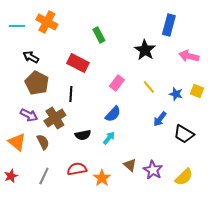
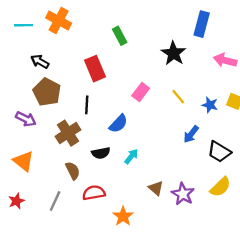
red rectangle: (78, 63) -> (95, 69), turned 40
blue semicircle: (113, 114) -> (118, 124), moved
purple arrow: (29, 115) -> (26, 119), moved
brown semicircle: (43, 142) -> (73, 171), moved
yellow semicircle: (184, 177) -> (220, 187), moved
orange star: (102, 178) -> (123, 216), moved

